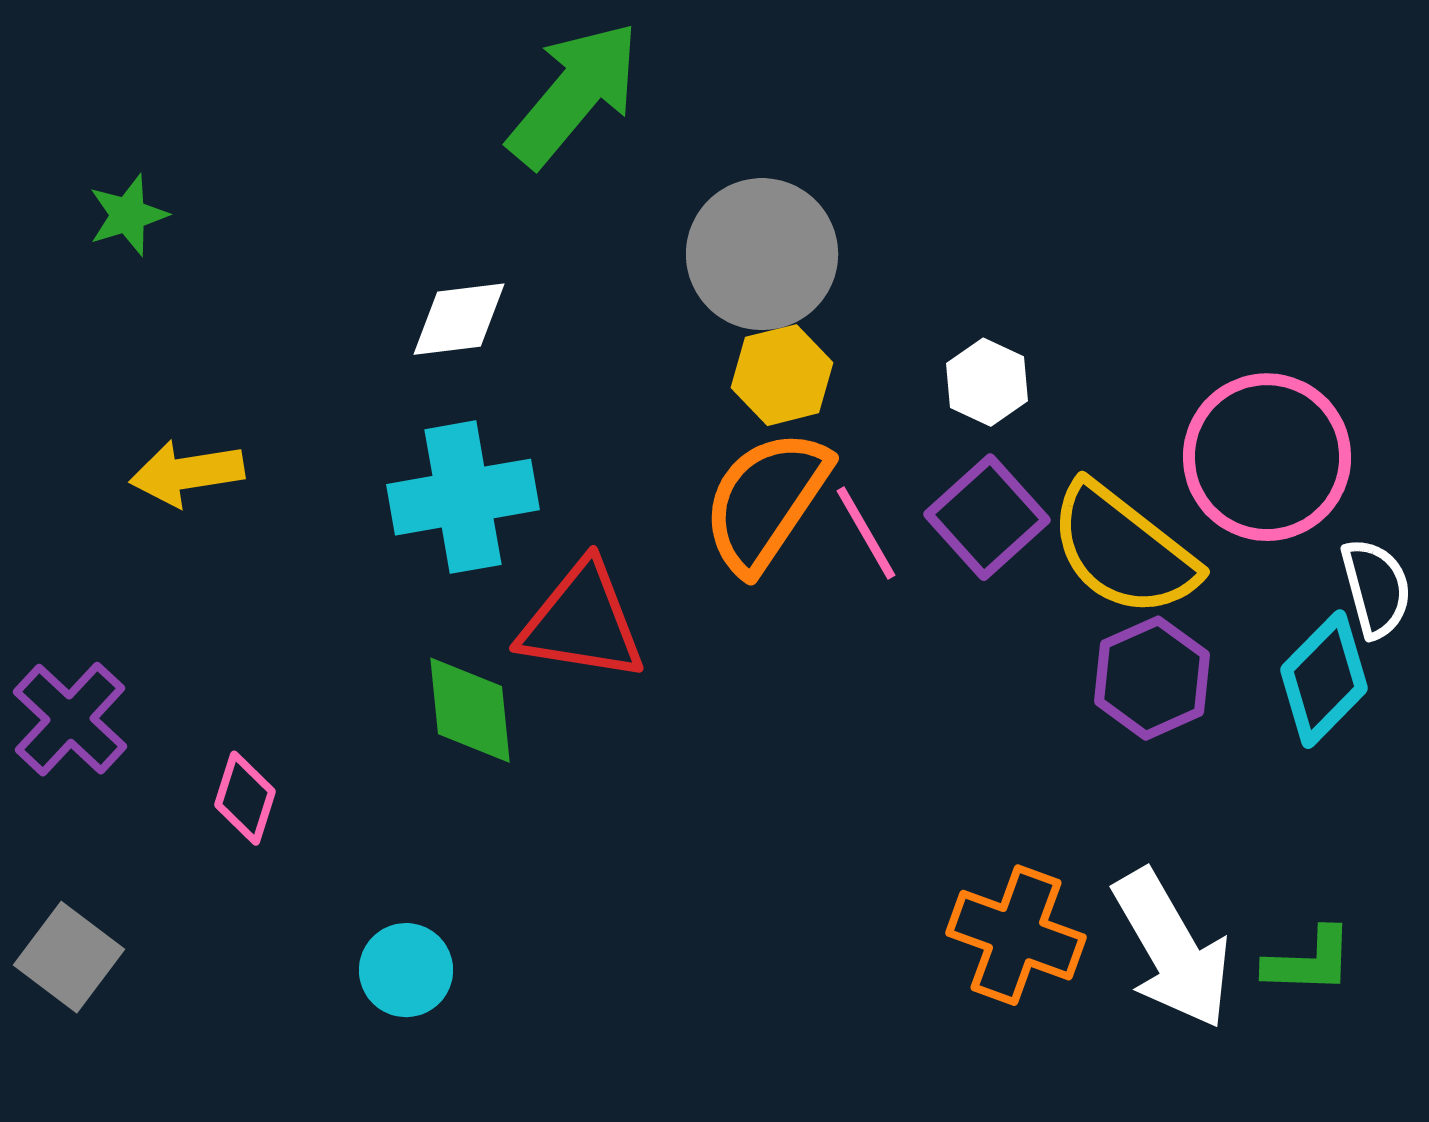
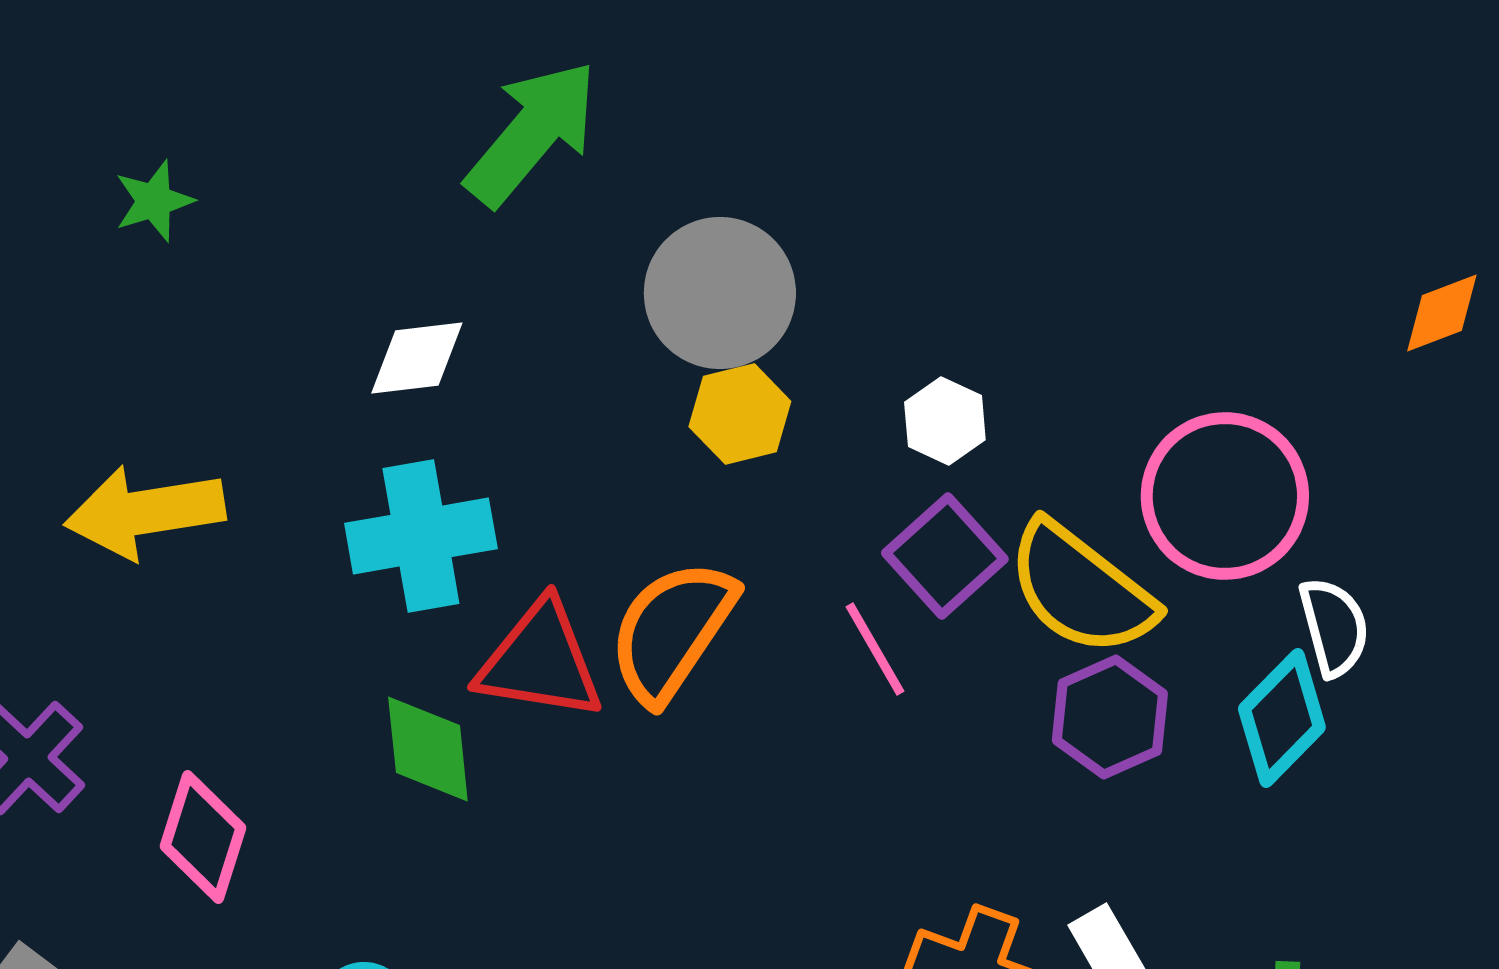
green star: (128, 215) -> (154, 201), moved
yellow arrow: (187, 473) -> (145, 512), size x1.4
orange semicircle: (766, 501) -> (672, 631), moved
pink line: (866, 533) -> (875, 649), moved
pink diamond: (245, 798) -> (203, 837), size x1.4

